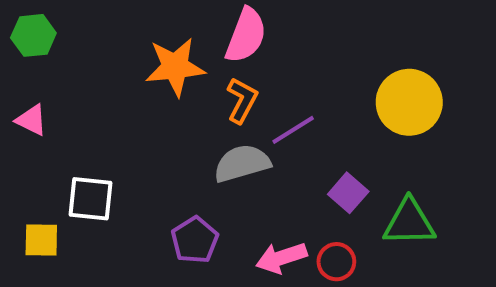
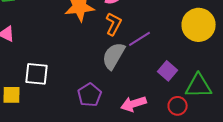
gray semicircle: (242, 163) -> (114, 56), turned -44
red circle: (336, 262) -> (178, 106), moved

